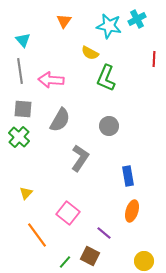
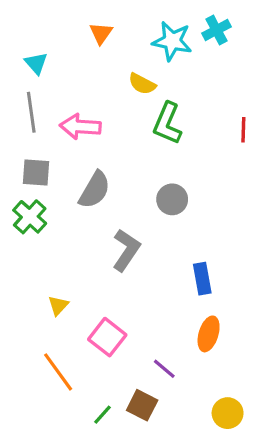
red line: (154, 59) -> (243, 130), moved
yellow triangle: (26, 193) -> (58, 305), moved

